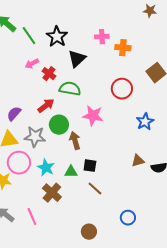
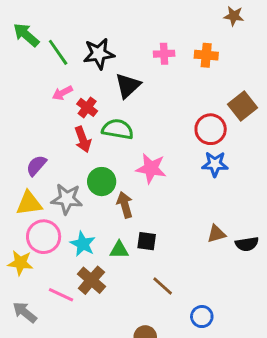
black star: (57, 37) -> (99, 54), turned 30
orange cross: (123, 48) -> (206, 55), moved
red circle: (122, 89) -> (211, 129), moved
red arrow: (46, 106) -> (83, 139), moved, turned 108
blue star: (145, 122) -> (215, 164), moved, turned 30
brown line: (95, 189) -> (163, 286), moved
pink line: (32, 217) -> (61, 295), moved, turned -42

